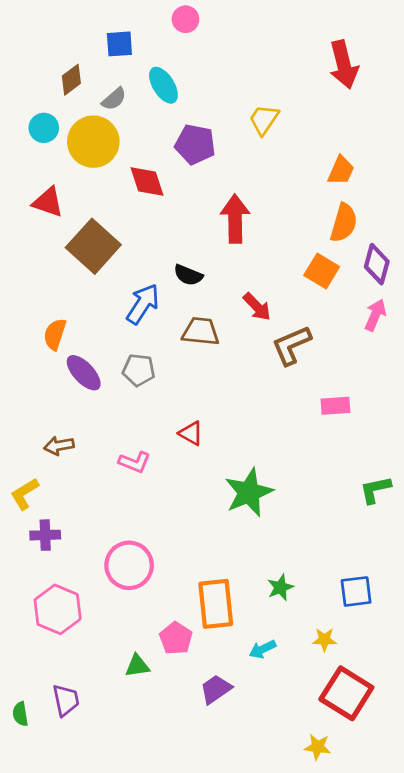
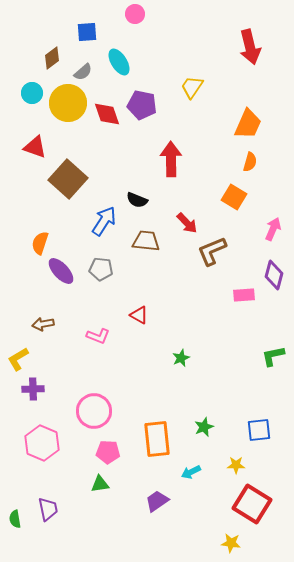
orange trapezoid: (341, 171) -> (248, 124), size x1.4
red diamond: (147, 182) -> (107, 114), moved
orange semicircle: (344, 223) -> (250, 162), size x0.7
purple diamond: (377, 264) -> (274, 275), moved
green star: (249, 492) -> (181, 358), size x0.5
pink pentagon: (176, 638) -> (108, 452), moved, turned -30

